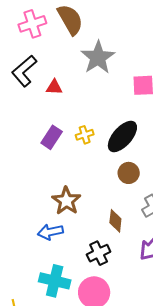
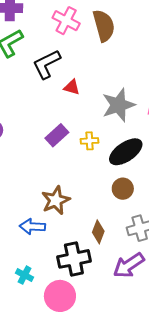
pink cross: (32, 24) -> (66, 21), turned 32
gray star: (98, 57) -> (118, 105), moved
black cross: (99, 253) -> (74, 259), size x1.4
cyan cross: (55, 281) -> (25, 275), size x0.6

